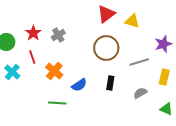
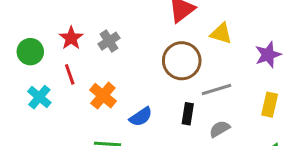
yellow triangle: (132, 21) -> (221, 33), moved
gray line: (139, 62) -> (217, 90), moved
gray semicircle: (140, 93) -> (220, 129), moved

